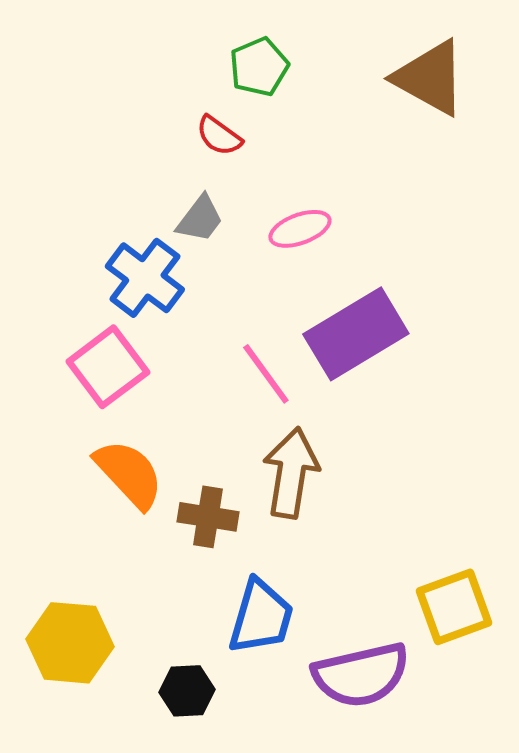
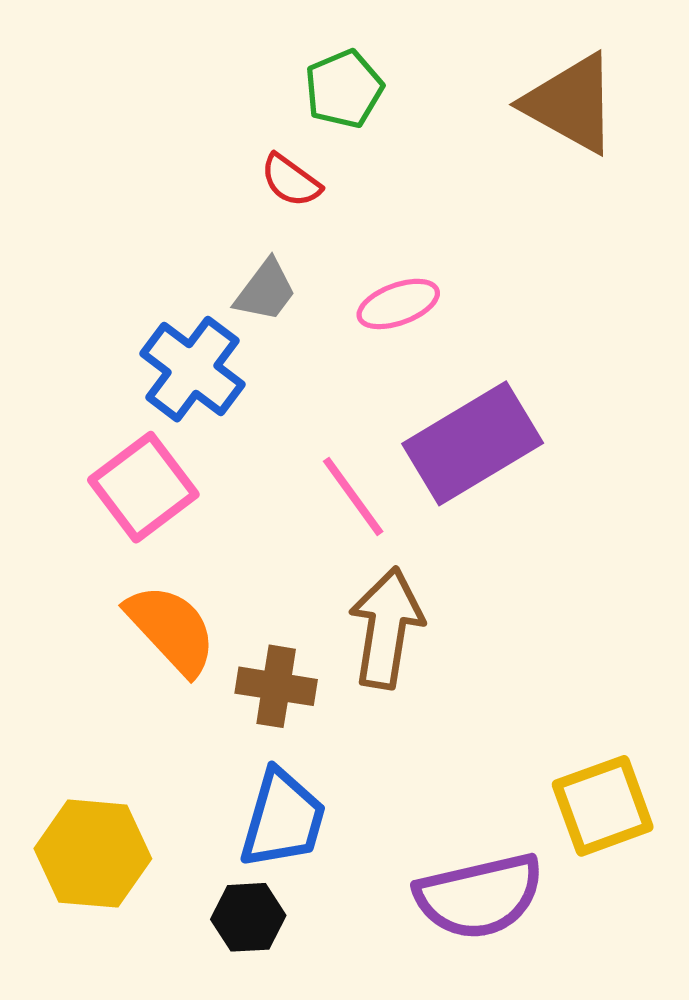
blue trapezoid: (261, 617) -> (283, 819), moved

